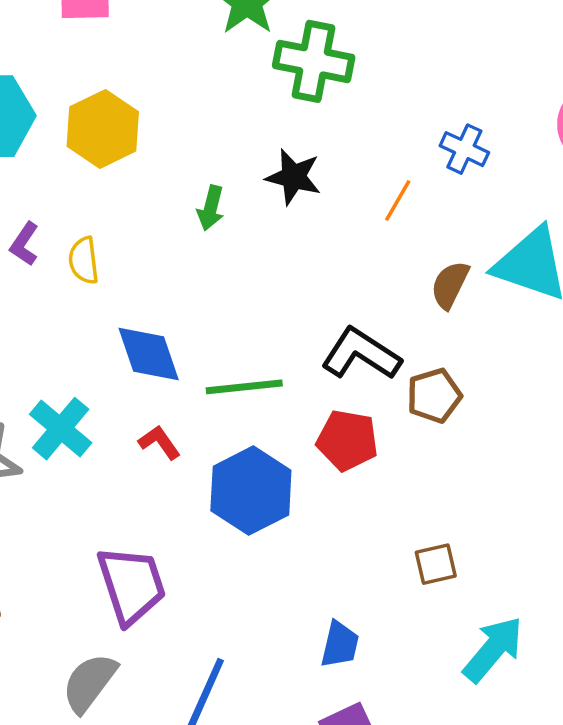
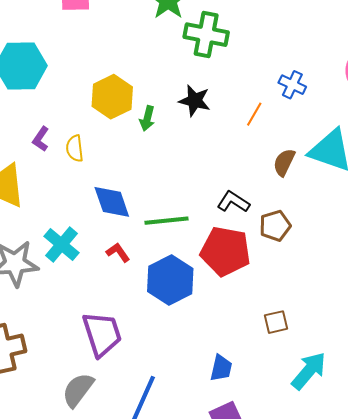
yellow hexagon: (103, 129) -> (112, 97), moved
black L-shape: (361, 354) -> (233, 202), size x0.7
red pentagon: (347, 440) -> (225, 251), size x1.4

